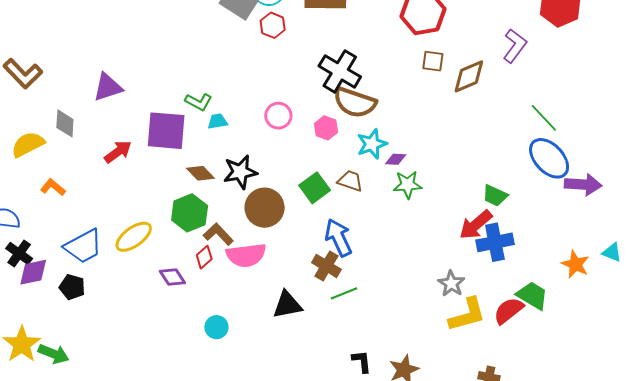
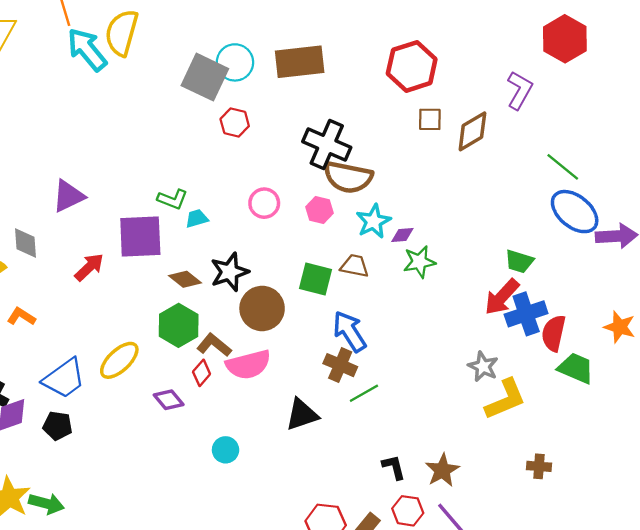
red hexagon: (273, 25) -> (235, 122), moved
green square: (315, 188) -> (315, 279), turned -32
red semicircle: (509, 311) -> (554, 333), moved, turned -32

